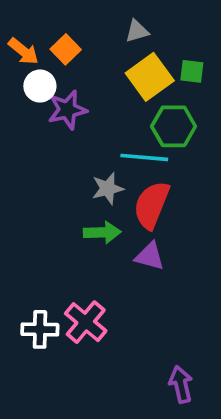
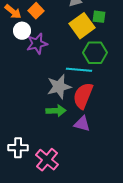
green square: (192, 71) -> (99, 17), moved
gray star: (108, 189) -> (59, 87), size x1.4
white cross: (40, 329) -> (18, 148), moved

